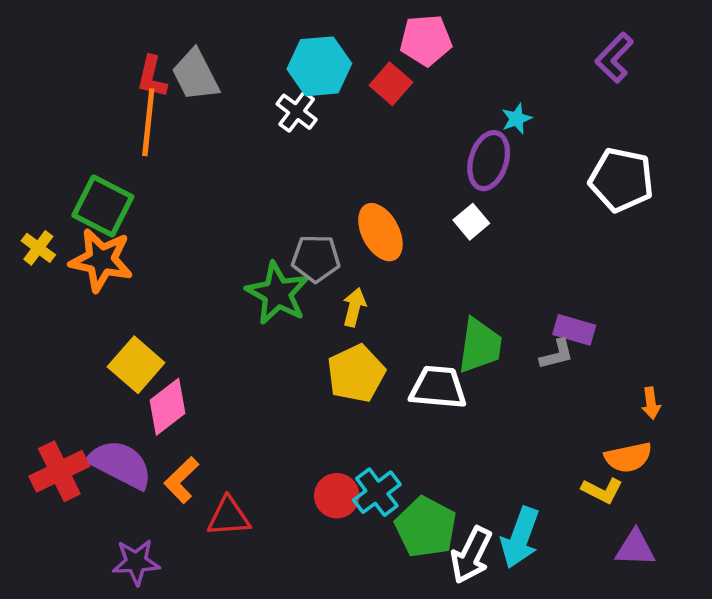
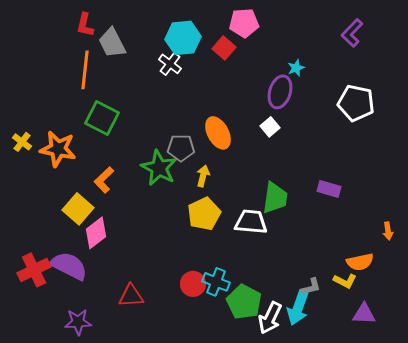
red L-shape: (152, 77) -> (85, 25), moved
green square: (103, 206) -> (102, 118), moved
gray L-shape: (557, 354) -> (311, 287), moved
orange arrow: (651, 403) -> (388, 231), moved
orange L-shape: (181, 480) -> (104, 180), moved
cyan cross: (377, 492) -> (216, 282), turned -32

